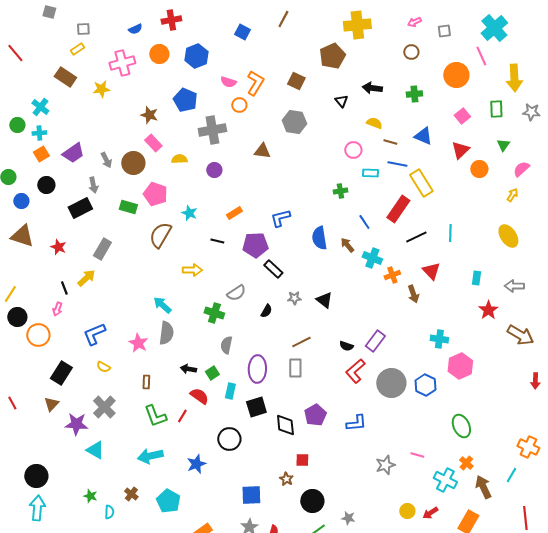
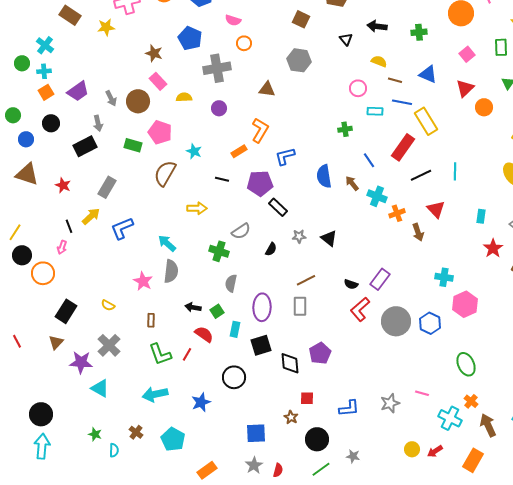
orange L-shape: (255, 83) -> (260, 130), moved
blue L-shape: (94, 334) -> (122, 228), moved
blue L-shape: (356, 423) -> (349, 408), moved

